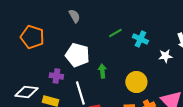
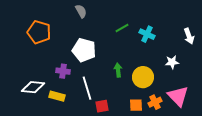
white star: (165, 56) -> (172, 62), moved
green arrow: (102, 71) -> (118, 70), moved

